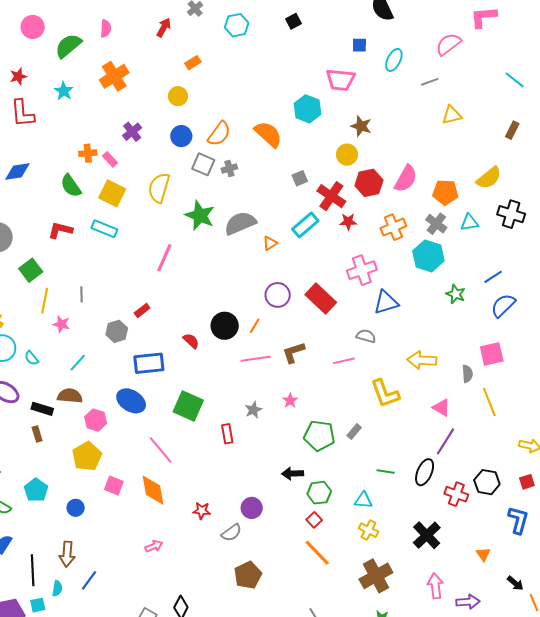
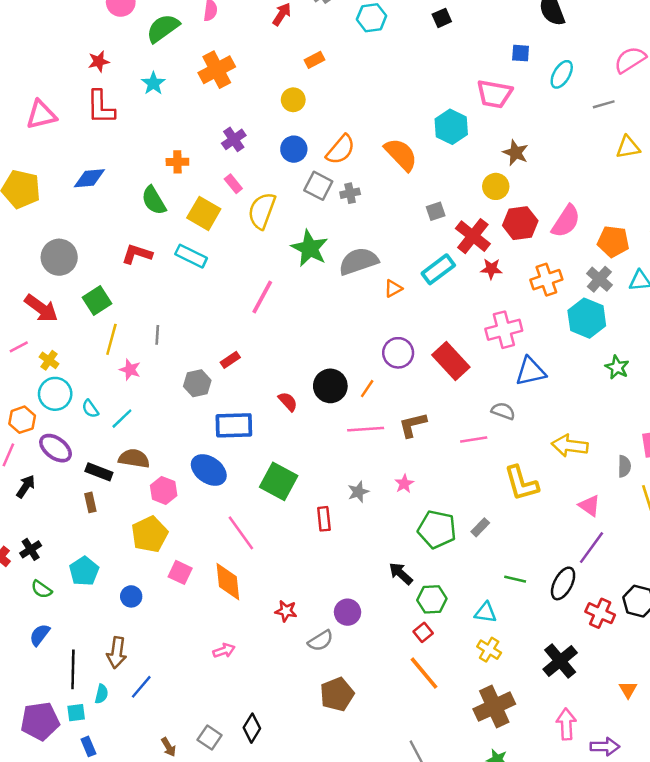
pink rectangle: (110, 159) -> (233, 184), moved
cyan line: (78, 363) -> (122, 419), moved
black arrow: (293, 474) -> (401, 574), turned 40

